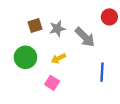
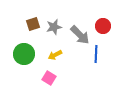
red circle: (109, 17) -> (103, 26), moved
blue line: (102, 72) -> (96, 54), moved

